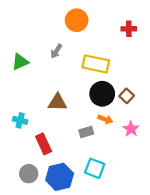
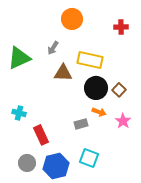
green triangle: (20, 62) -> (19, 58), size x1.4
brown triangle: (57, 102) -> (63, 73), moved

